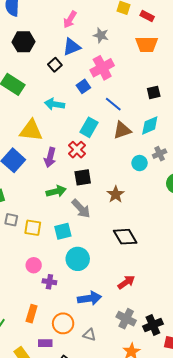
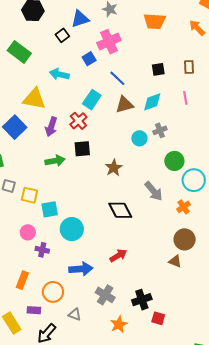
gray arrow: (81, 209) -> (154, 191), moved
cyan square: (63, 231) -> (50, 209), moved
gray cross: (126, 319) -> (105, 295), moved
gray triangle: (89, 335) -> (75, 315), moved

